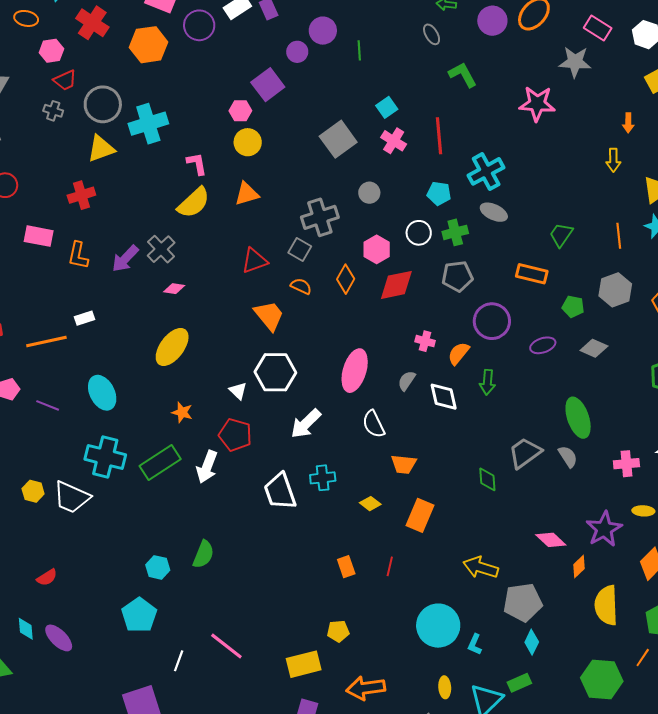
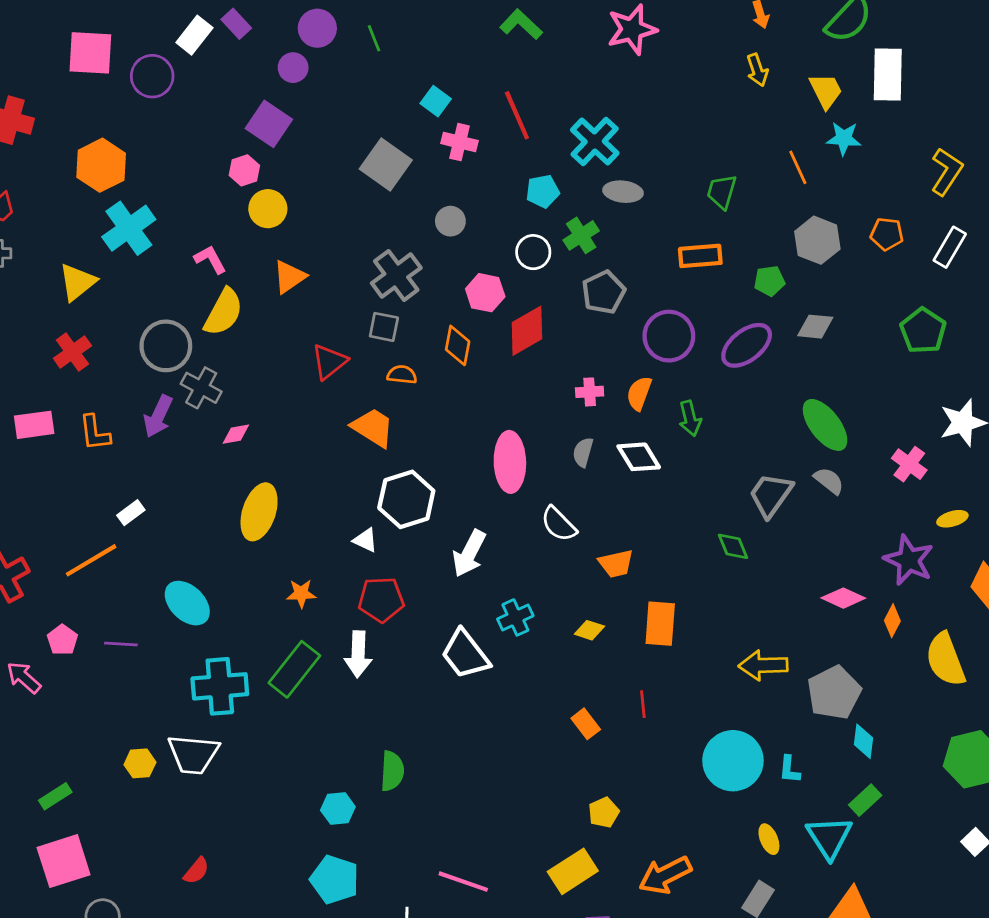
orange hexagon: (149, 45) -> (101, 165), moved
gray circle: (103, 104) -> (166, 346), moved
purple ellipse: (543, 345) -> (747, 345), size x1.5
pink cross: (626, 464) -> (909, 464), turned -30

